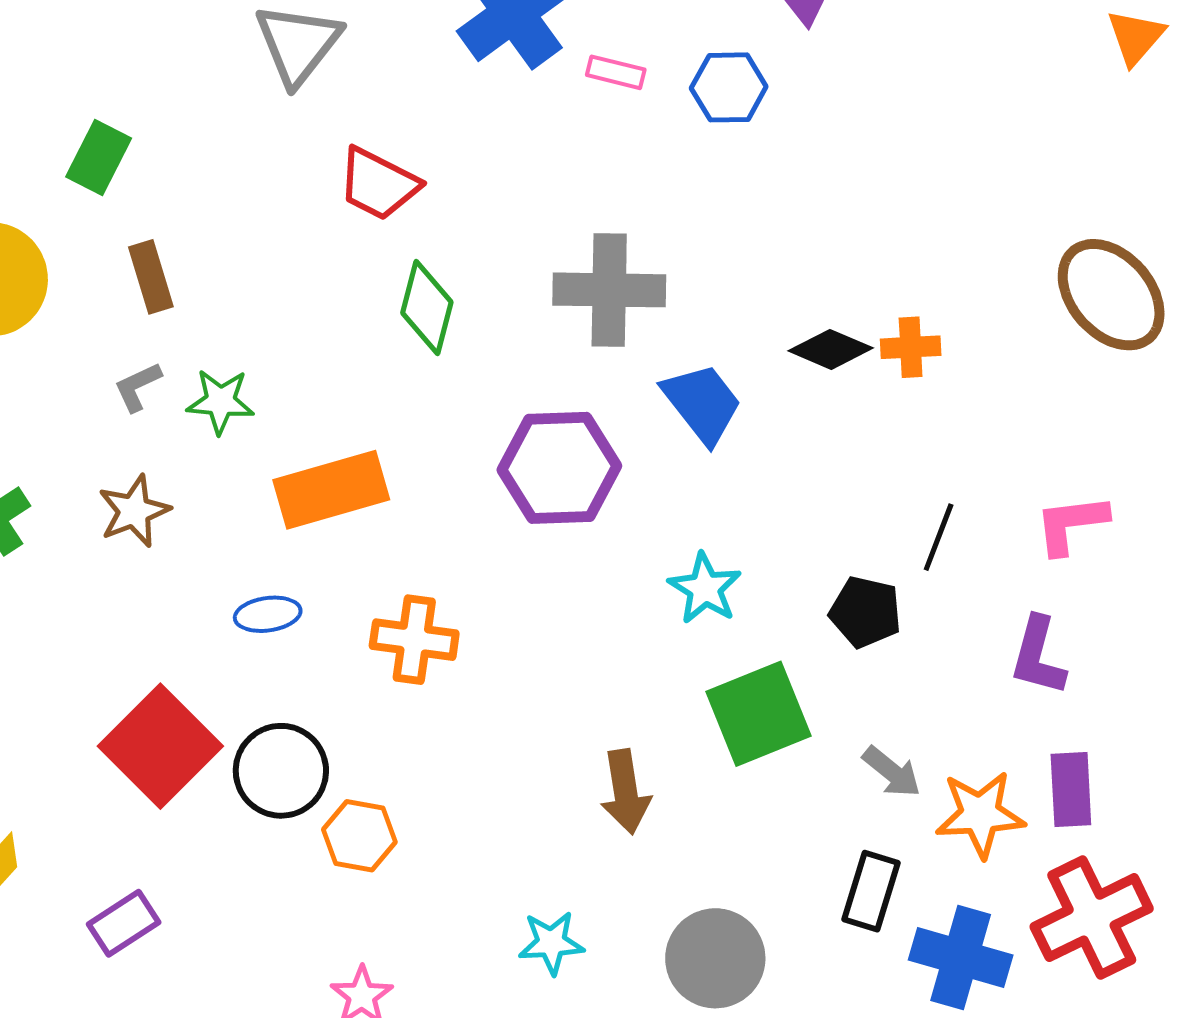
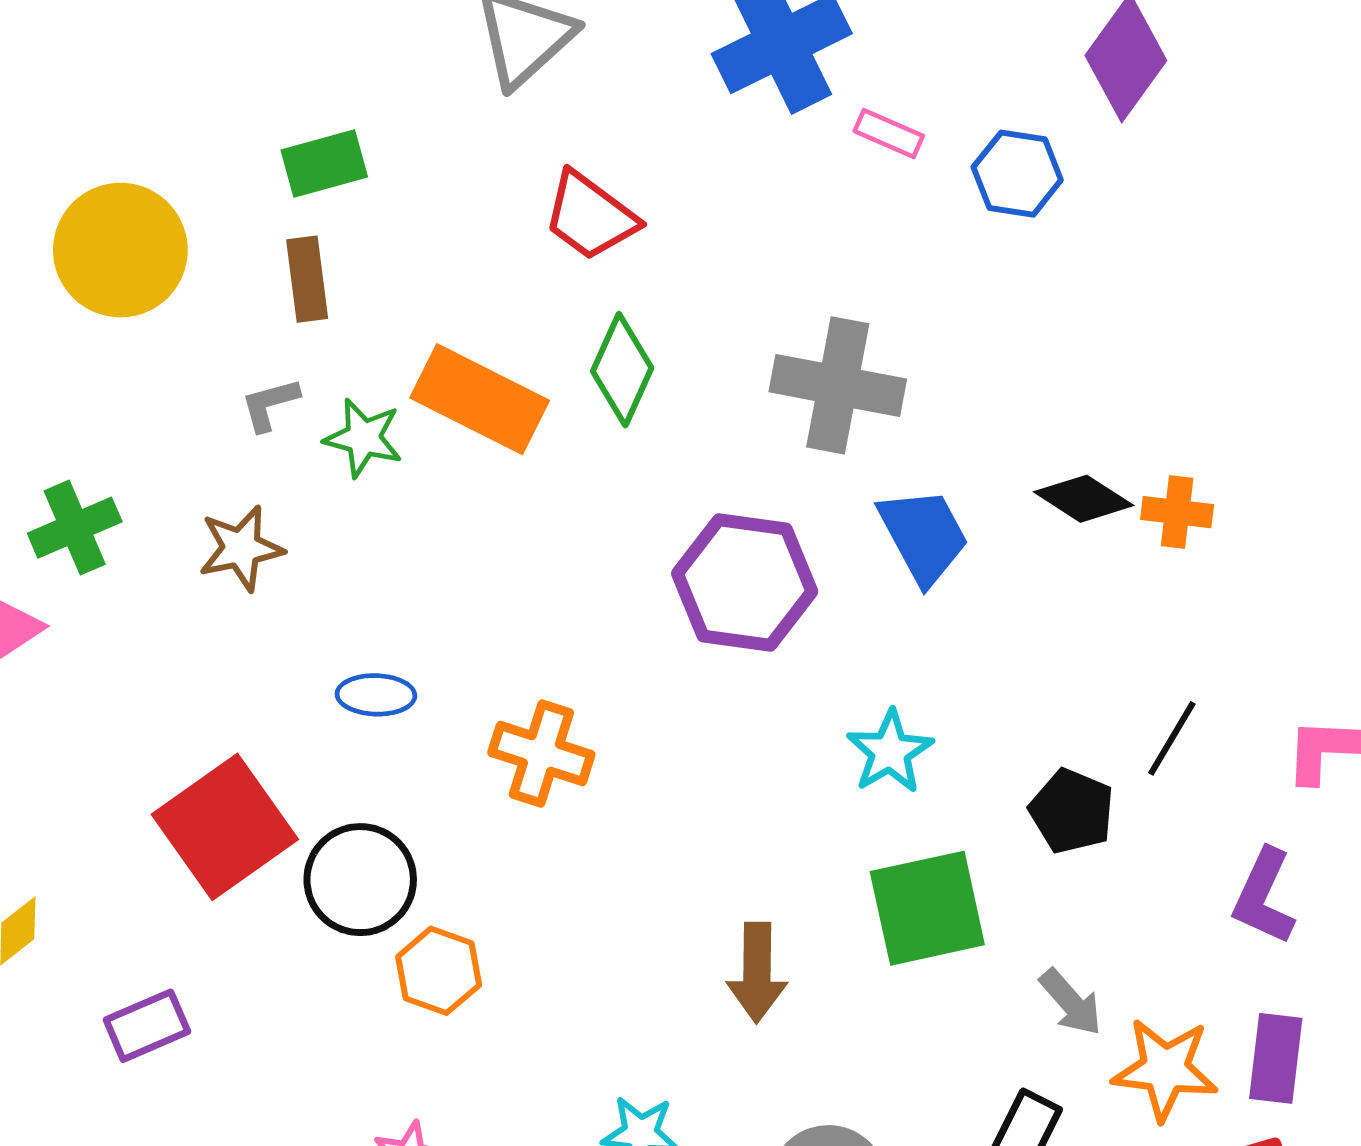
green rectangle: (99, 157) -> (324, 163), moved, turned 38
orange rectangle: (331, 490) -> (480, 399), moved, turned 33

